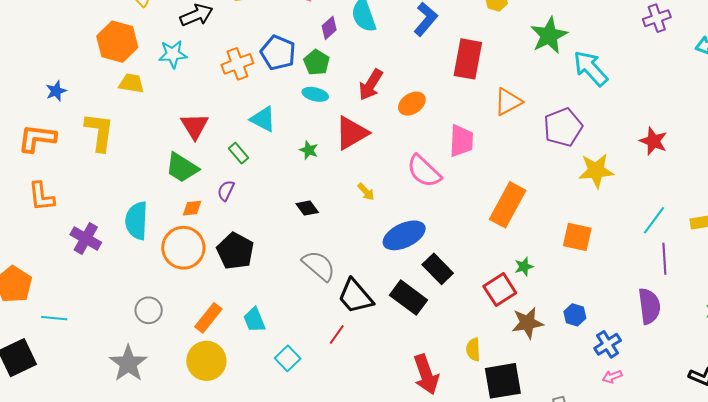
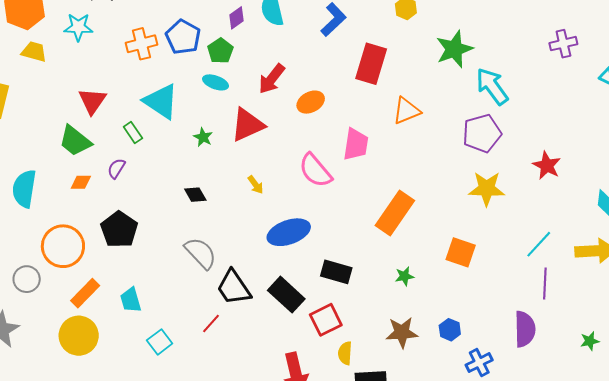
cyan triangle: (263, 119) -> (161, 101), size x1.4
purple pentagon: (563, 127) -> (482, 133), moved
orange circle: (183, 248) -> (63, 246), moved
black rectangle: (438, 269) -> (336, 272), moved, turned -36
red square: (500, 290) -> (326, 320), moved

